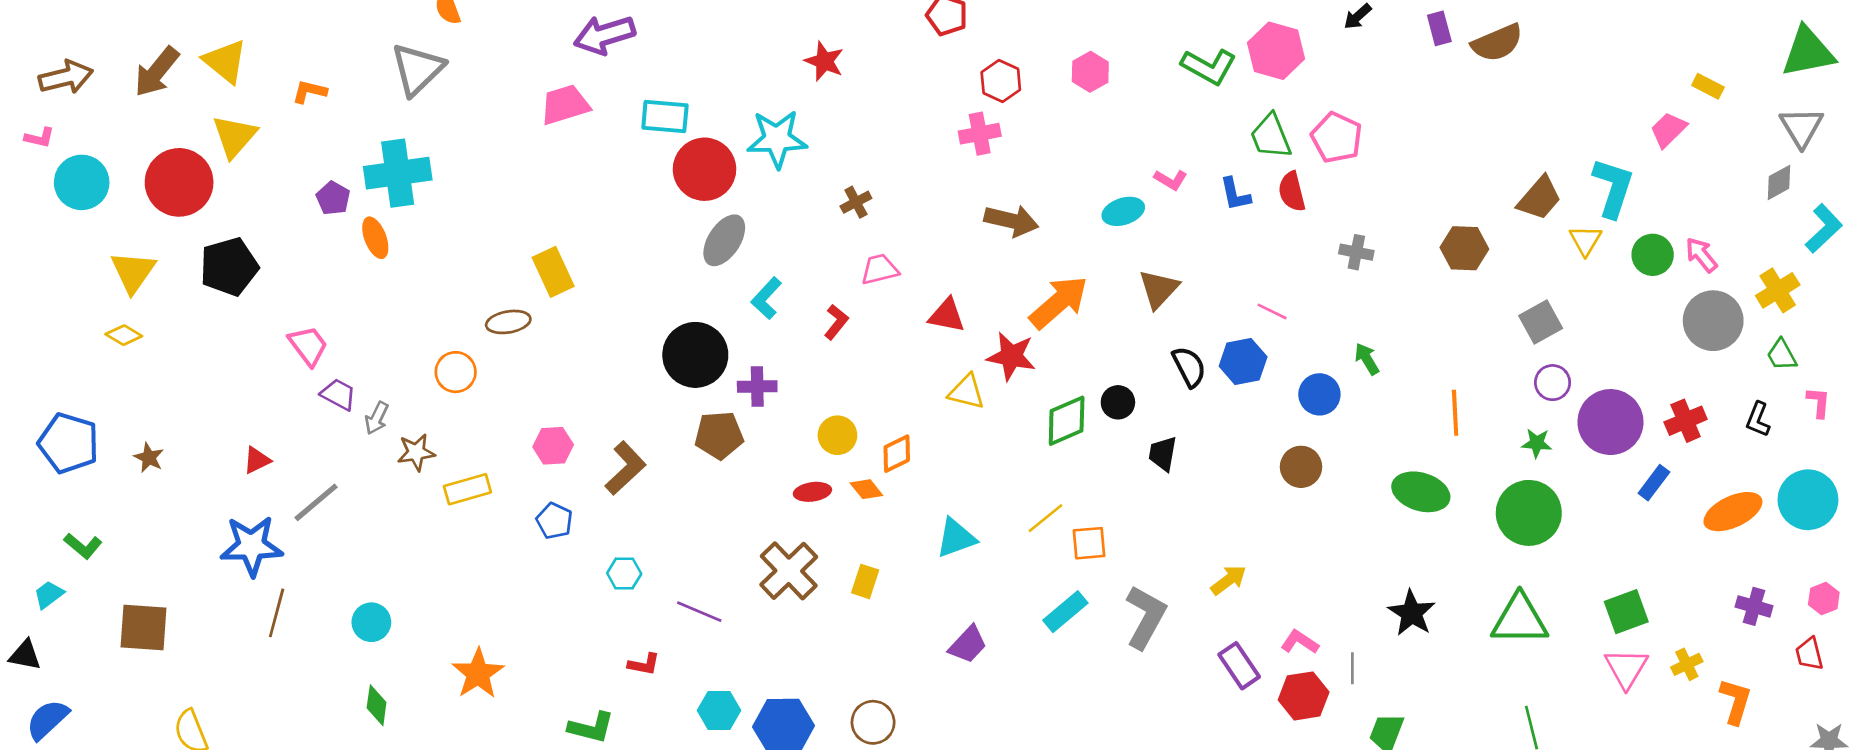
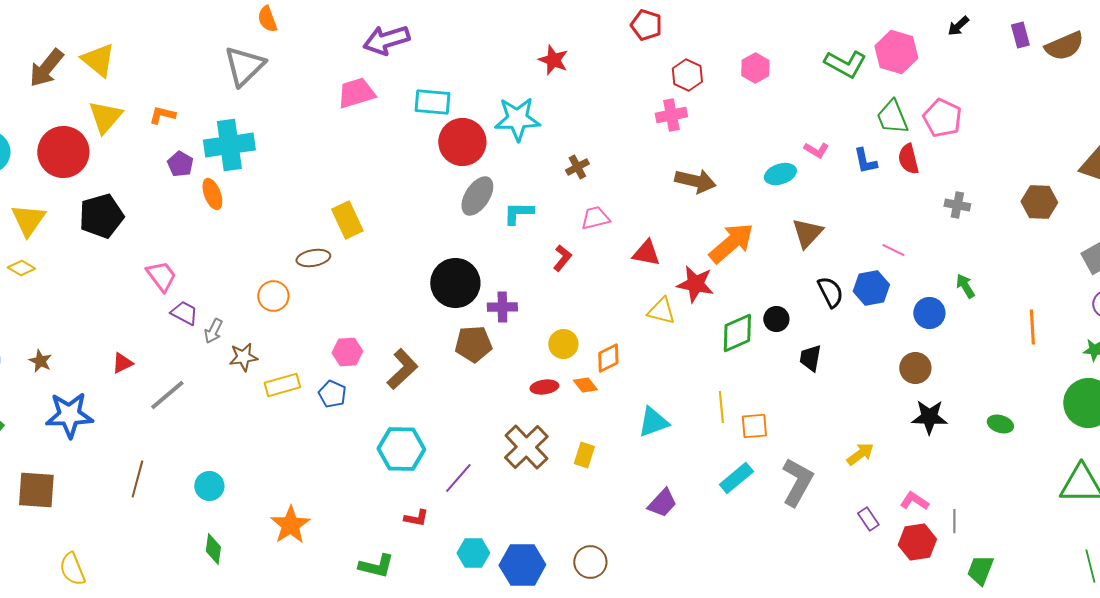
orange L-shape: (309, 92) -> (162, 115), moved
cyan L-shape: (766, 298) -> (518, 213), moved, turned 48
green ellipse: (1421, 492) -> (1000, 424), moved, size x0.6
yellow line: (1046, 518) -> (721, 407), turned -56
blue pentagon: (554, 521) -> (332, 394), moved
blue star: (252, 546) -> (69, 415), moved
cyan hexagon: (624, 573) -> (401, 449), size x1.8
purple line: (699, 612) -> (458, 478), turned -72
black star: (1412, 613) -> (929, 417), moved, turned -30
purple rectangle: (1239, 666) -> (868, 519), size x0.7

